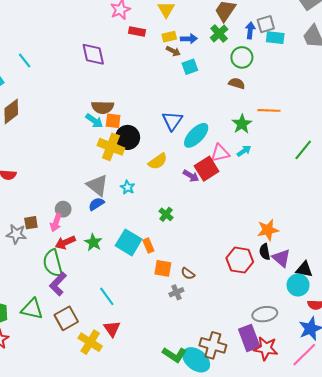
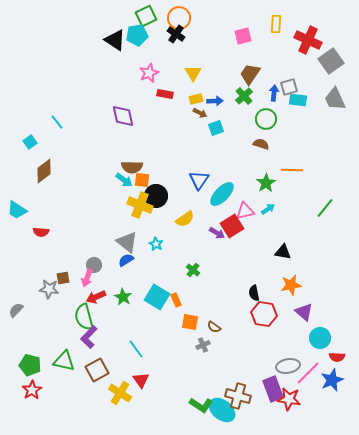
black semicircle: (265, 252) -> (254, 293), moved
black triangle: (304, 269) -> (283, 252), moved
pink line: (304, 355) -> (308, 373), moved

